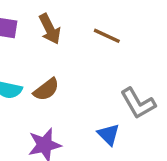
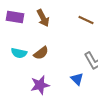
brown line: (107, 36) -> (86, 20), moved

